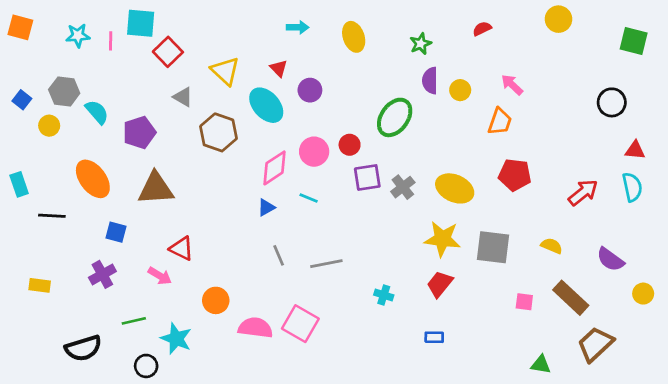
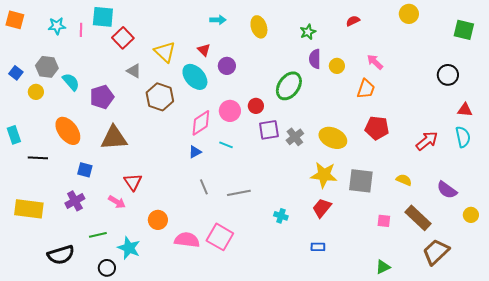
red triangle: (182, 249) -> (133, 182), turned 30
yellow rectangle: (40, 285) -> (29, 209), size x1.8
green triangle: (541, 365) -> (383, 267), moved, turned -35

